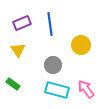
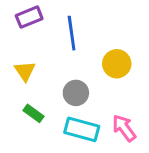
purple rectangle: (22, 23) -> (29, 17), moved
green rectangle: (13, 84) -> (34, 113), moved

